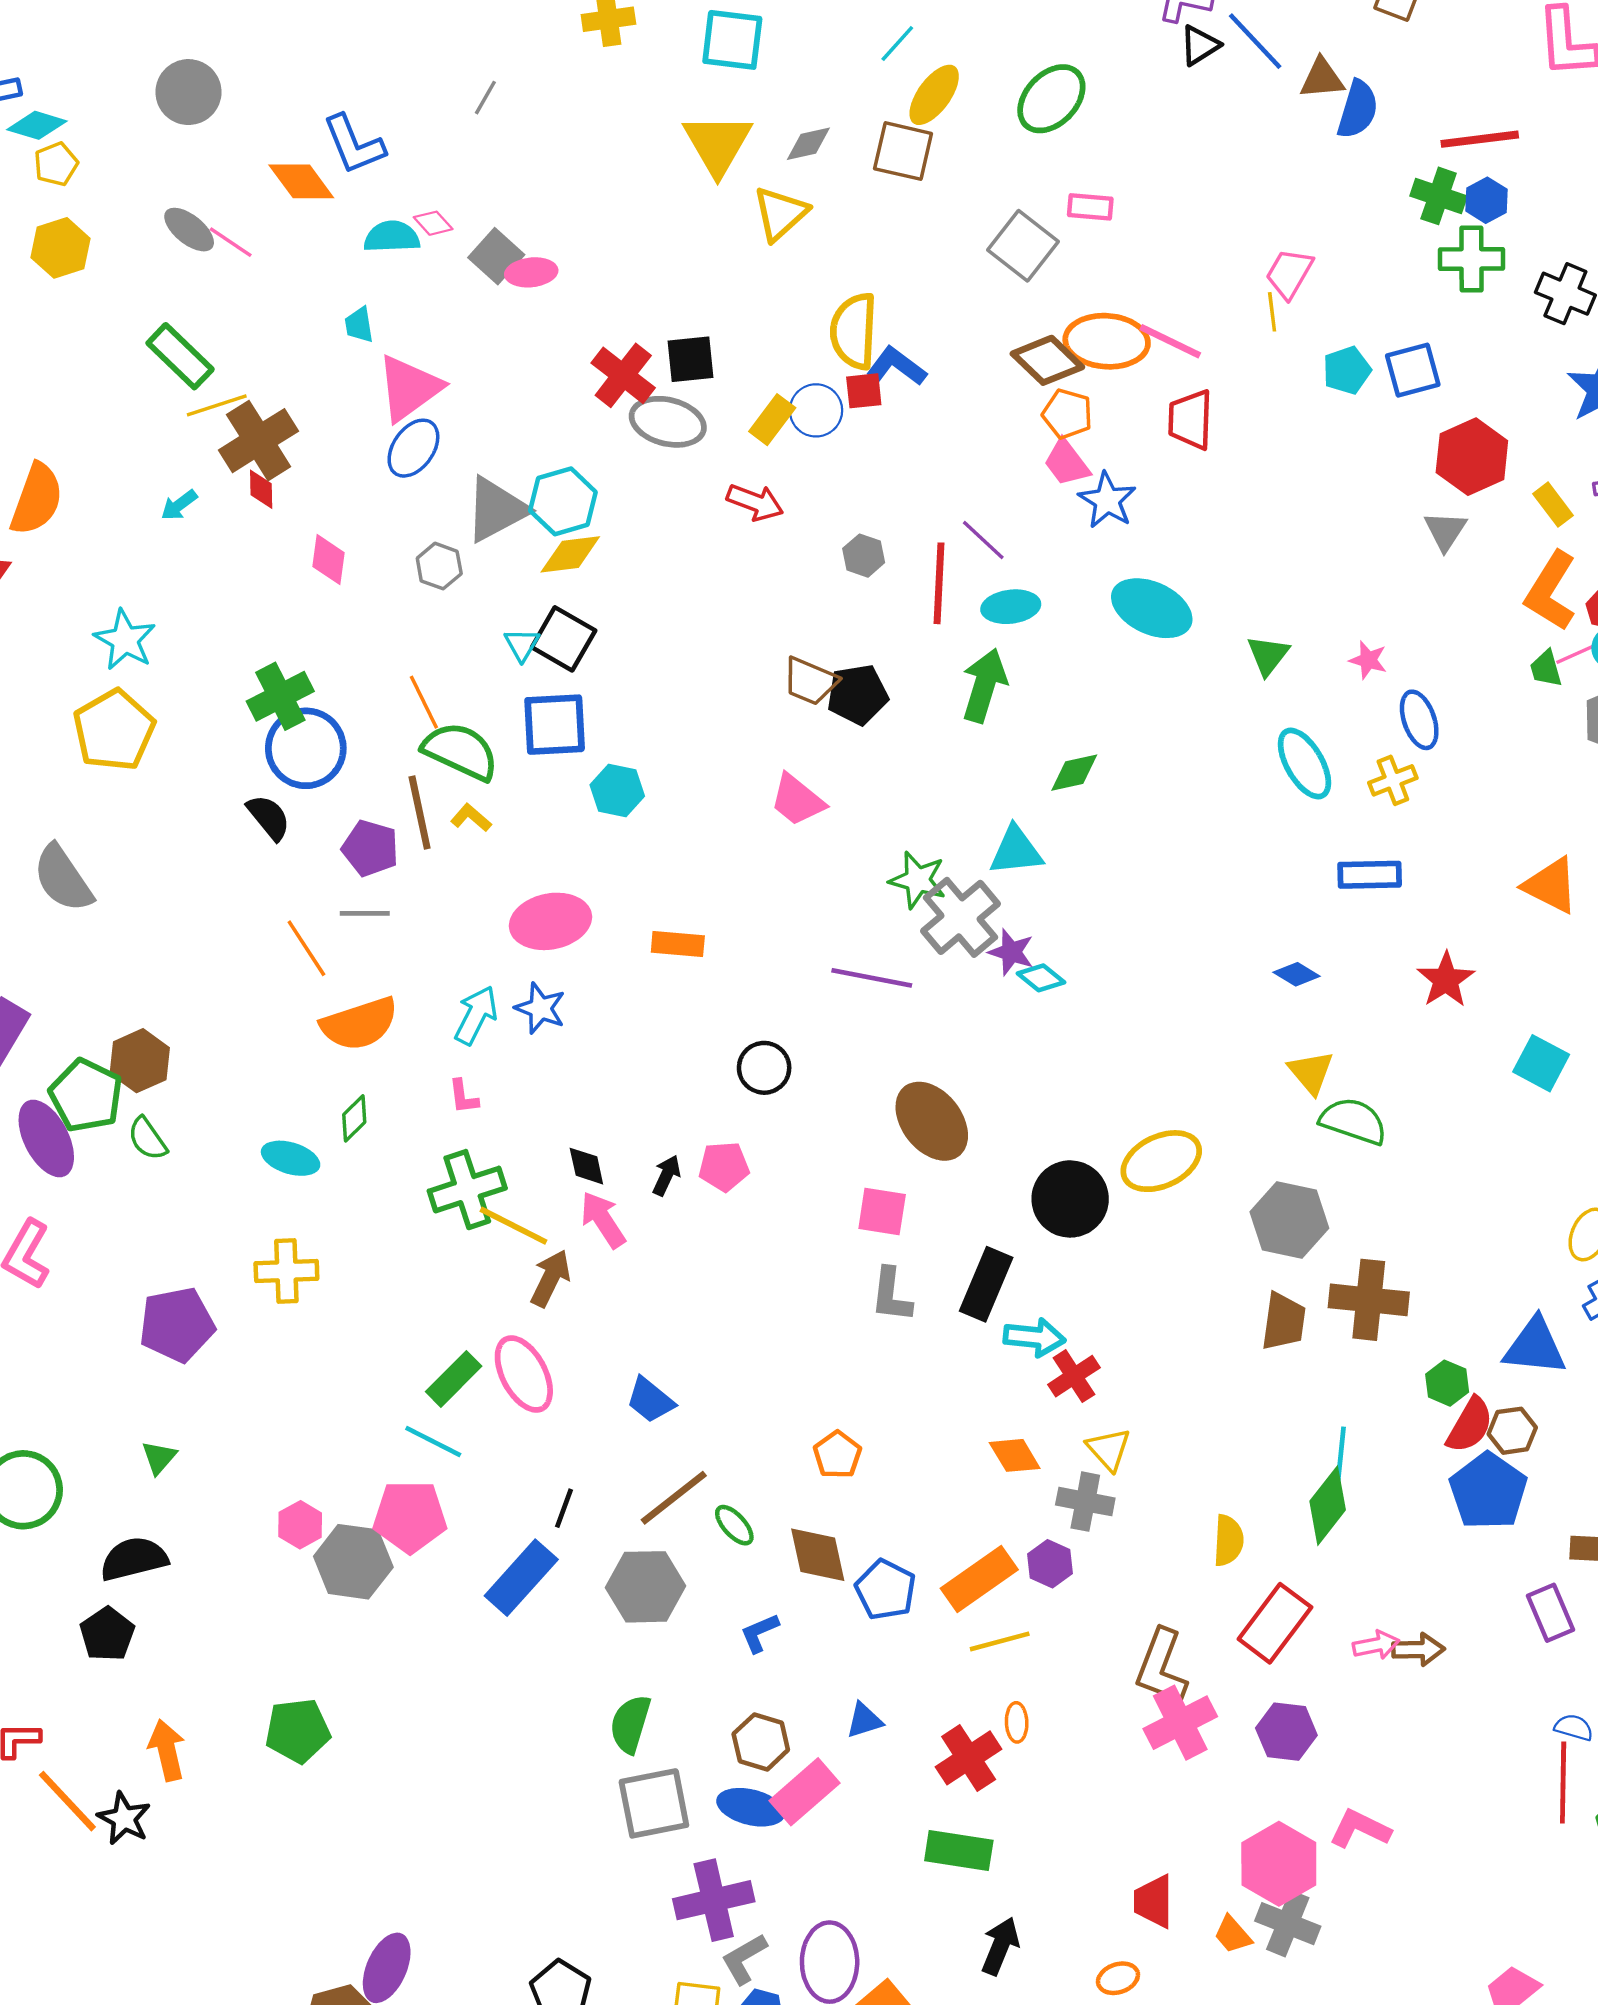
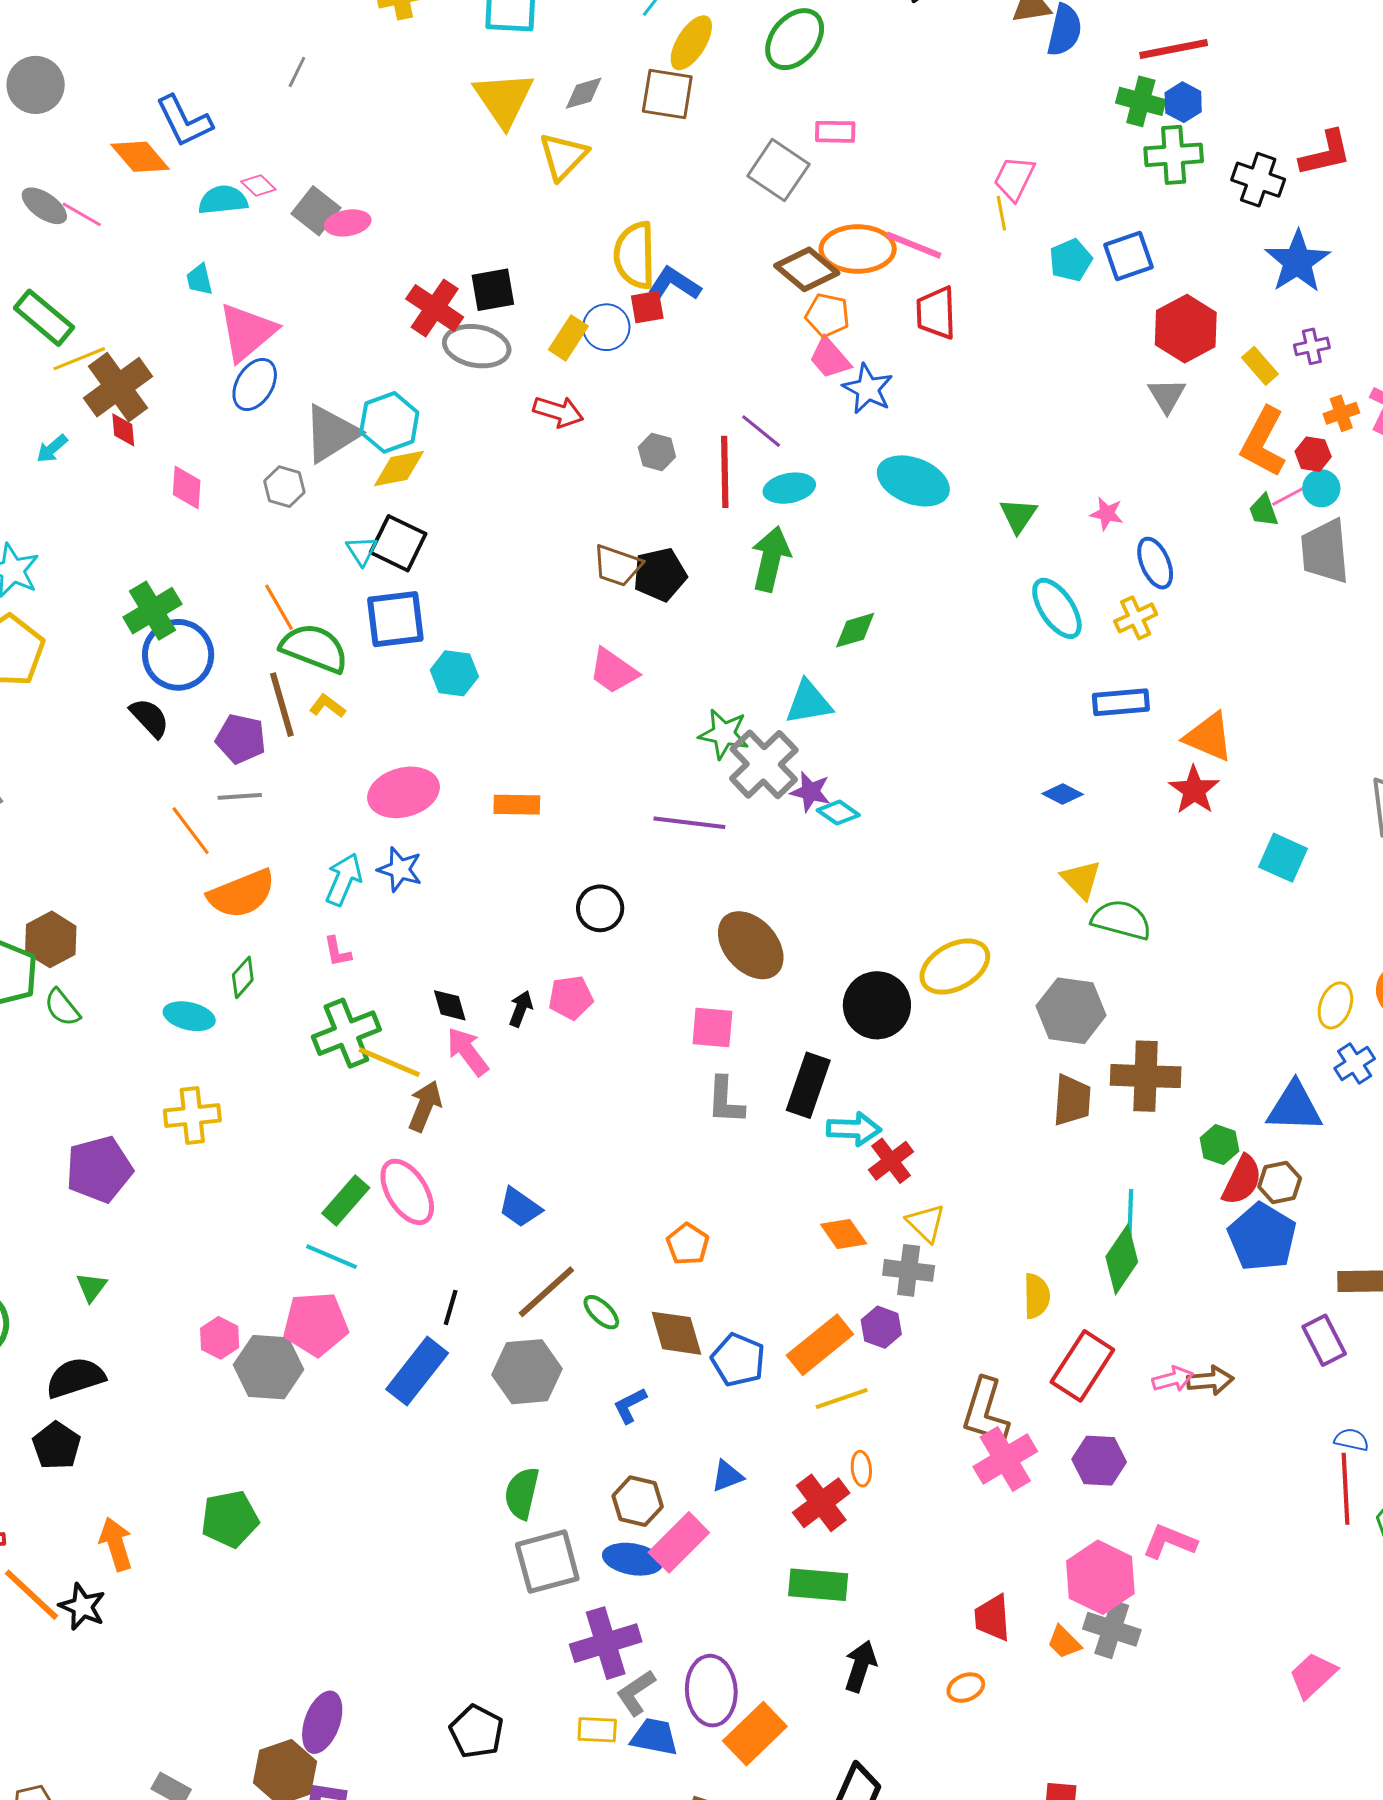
orange triangle: (1551, 885) -> (1209, 737), moved

